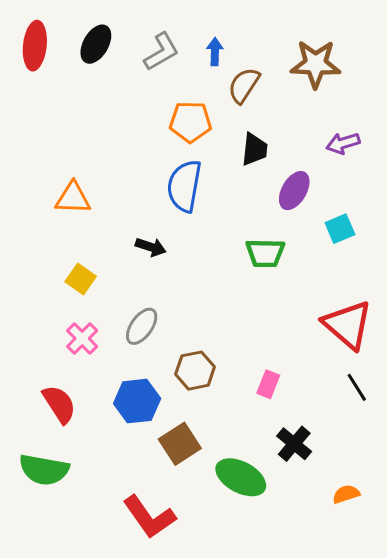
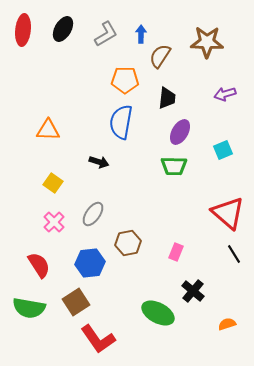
purple ellipse: (294, 191) -> (180, 132), moved
brown square: (180, 444) -> (76, 302), moved

